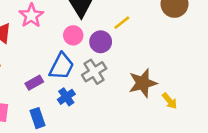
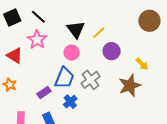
yellow line: (122, 23) -> (99, 33), moved
purple circle: (101, 42) -> (112, 51), moved
yellow arrow: (170, 101) -> (142, 64), moved

